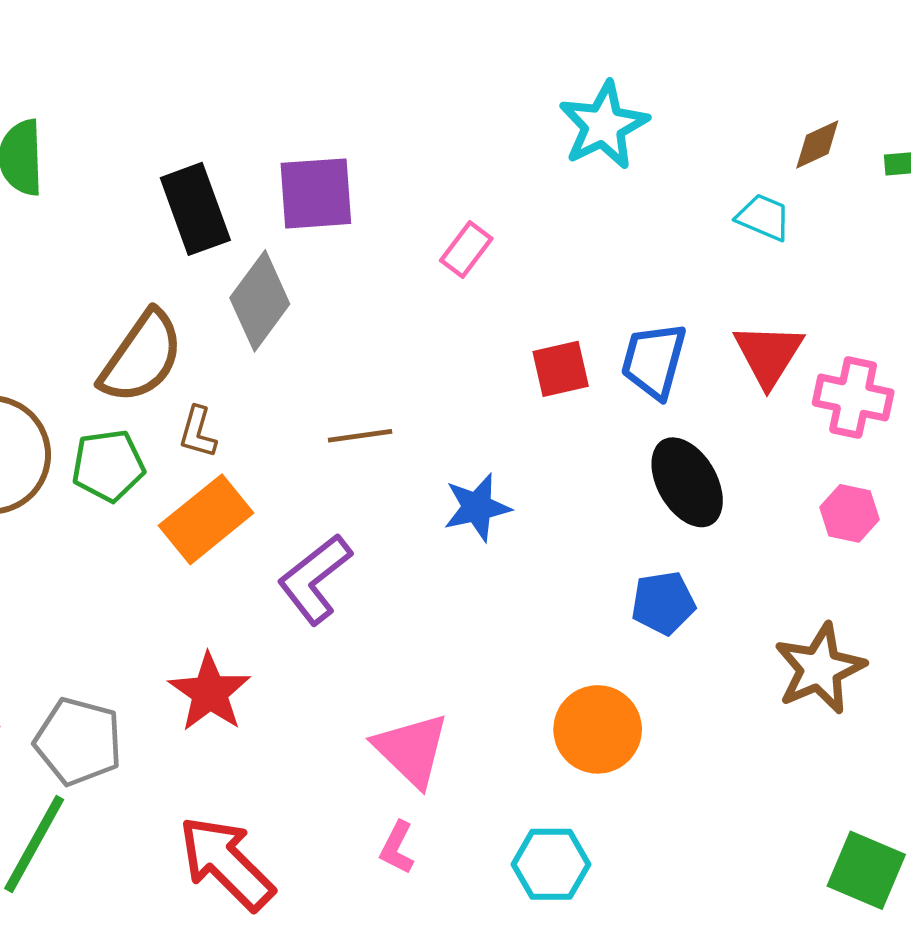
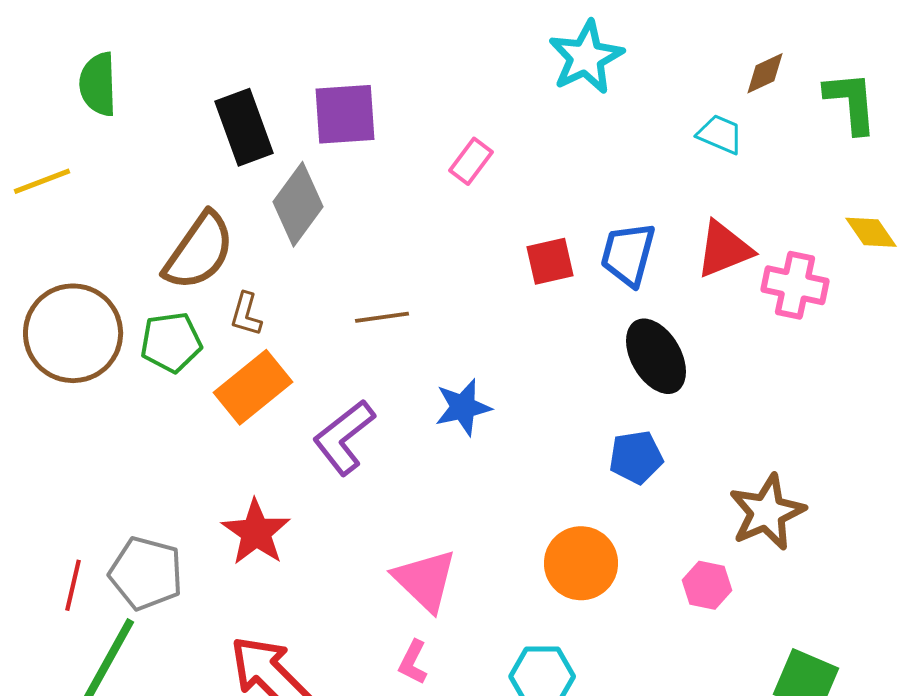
red triangle: (768, 355) -> (724, 249), turned 36
blue star: (477, 507) -> (463, 407), moved
pink hexagon: (850, 513) -> (707, 585), moved

